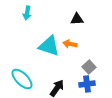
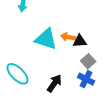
black triangle: (77, 19) -> (80, 41), moved
blue cross: (87, 84) -> (86, 79), turned 35

